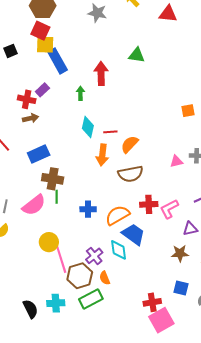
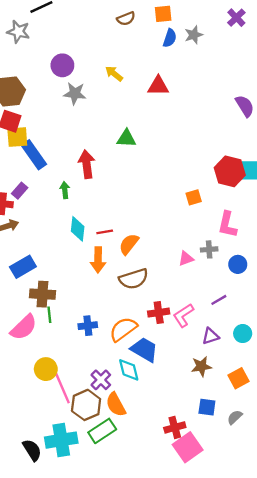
orange semicircle: (105, 278) -> (116, 405), size x1.5
cyan cross: (56, 303) -> (61, 440), size x1.5

